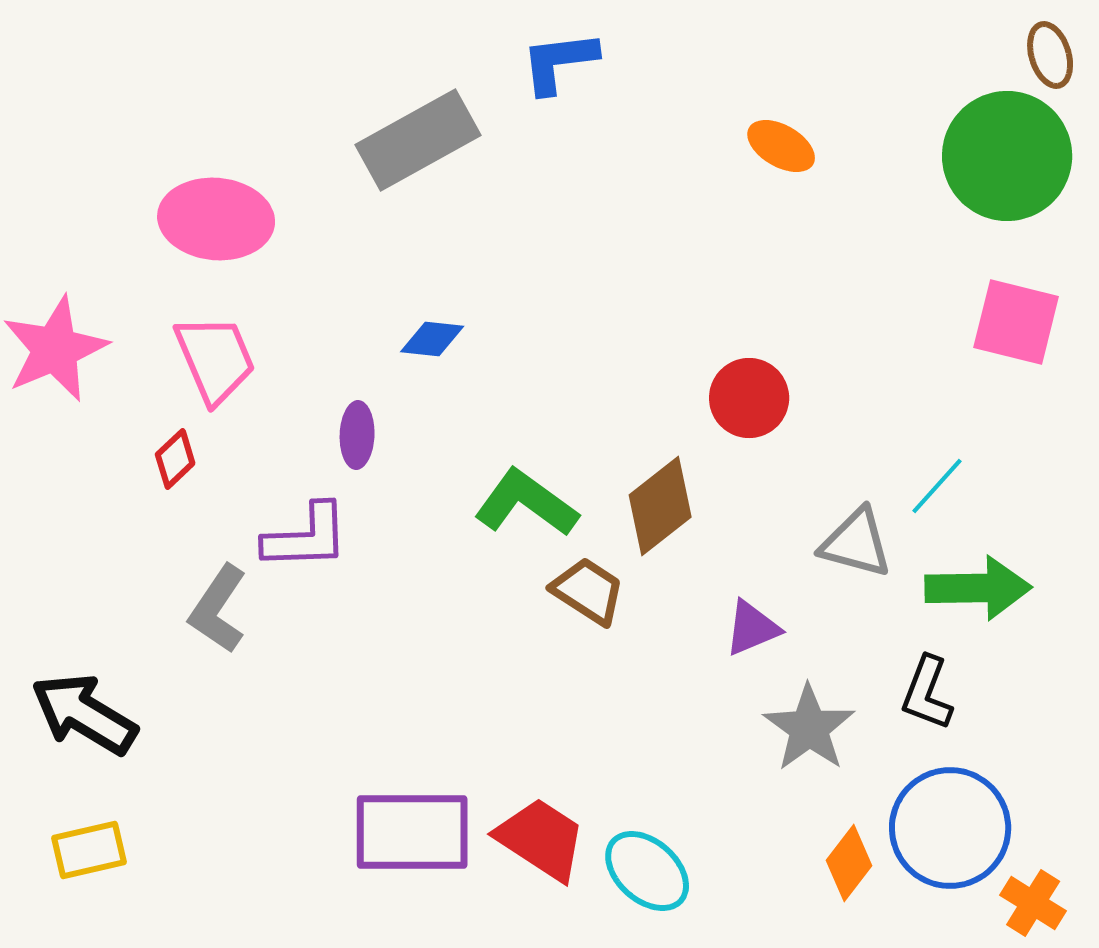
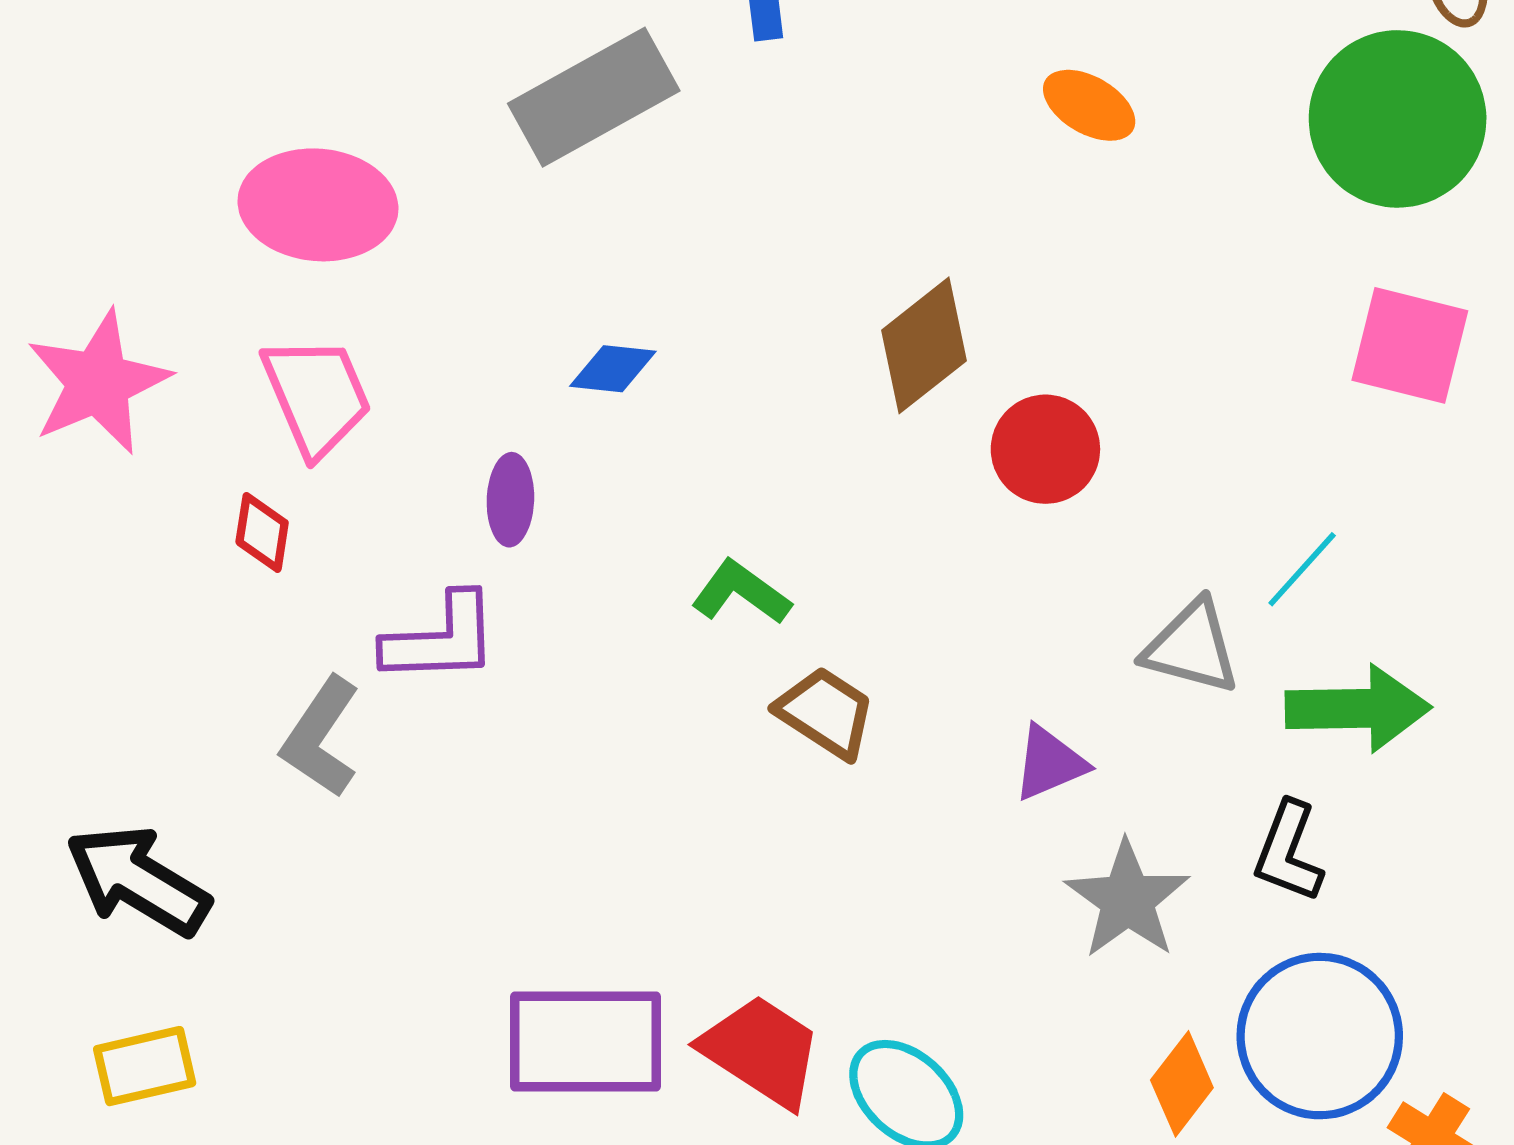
red diamond: (175, 459) -> (262, 532), turned -38
green L-shape: (526, 503) -> (741, 592), size x0.7
brown diamond: (660, 506) -> (924, 345), moved

